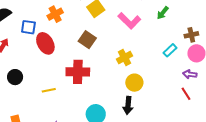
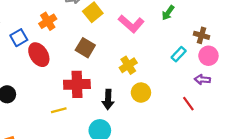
blue square: (28, 27) -> (19, 38), turned -35
brown cross: (191, 35) -> (202, 35), turned 32
yellow line: (49, 90) -> (59, 110), moved
red line: (186, 94) -> (188, 104), moved
black arrow: (128, 105) -> (108, 99), moved

